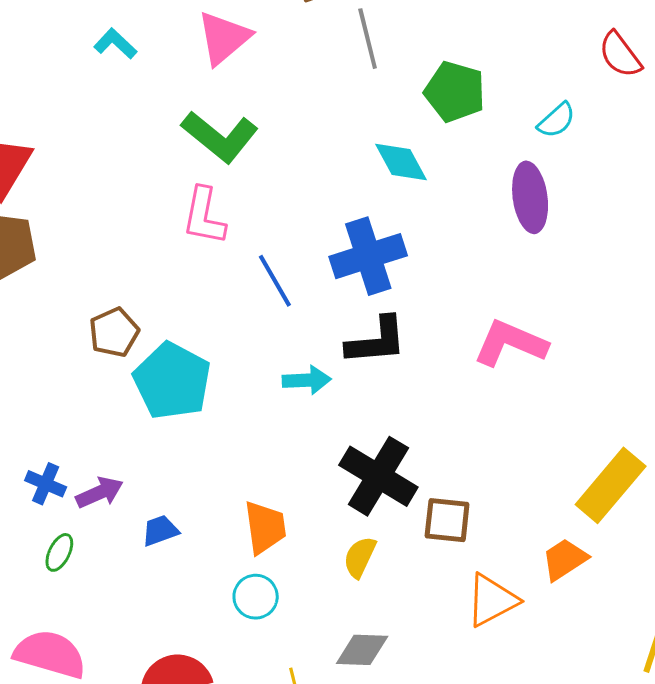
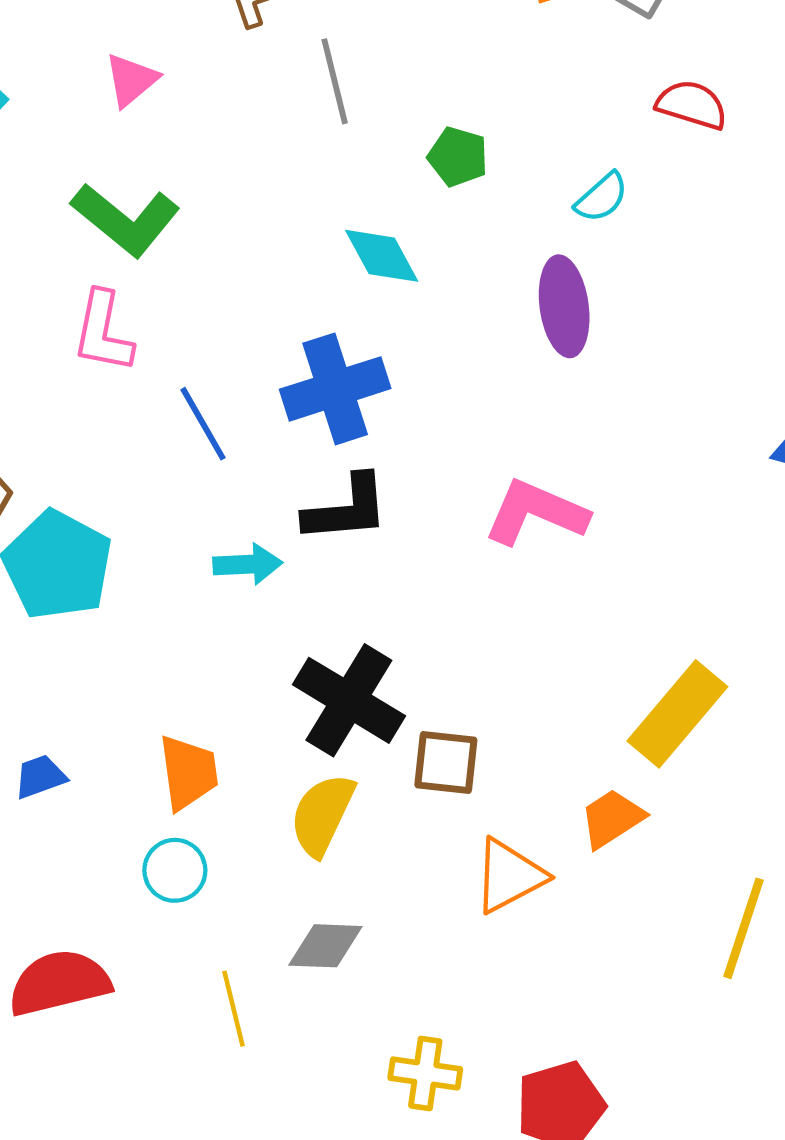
pink triangle: (224, 38) -> (131, 80), size x0.7
red semicircle: (620, 55) -> (692, 105), turned 144
green pentagon: (455, 92) -> (458, 157), size x0.7
yellow semicircle: (360, 557) -> (322, 815), size x1.4

